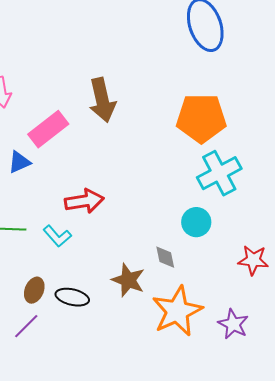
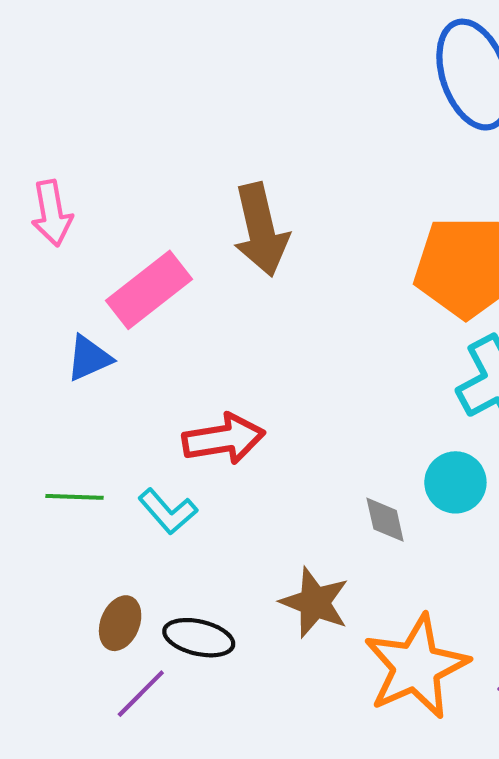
gray diamond: (165, 257) -> (385, 520), moved
purple line: (26, 326) -> (141, 694), moved

